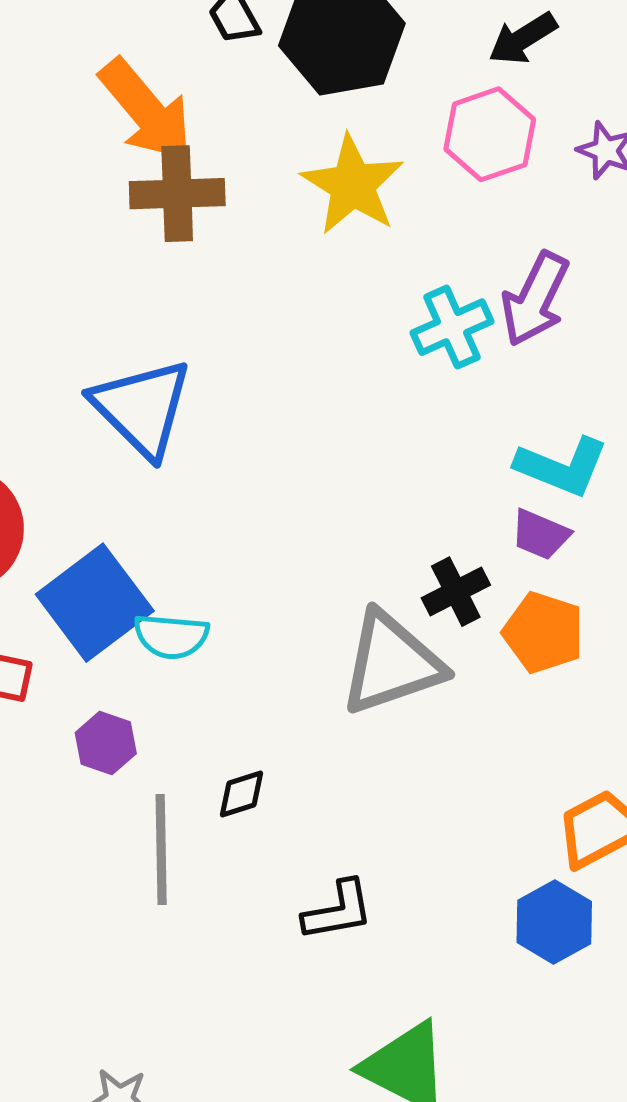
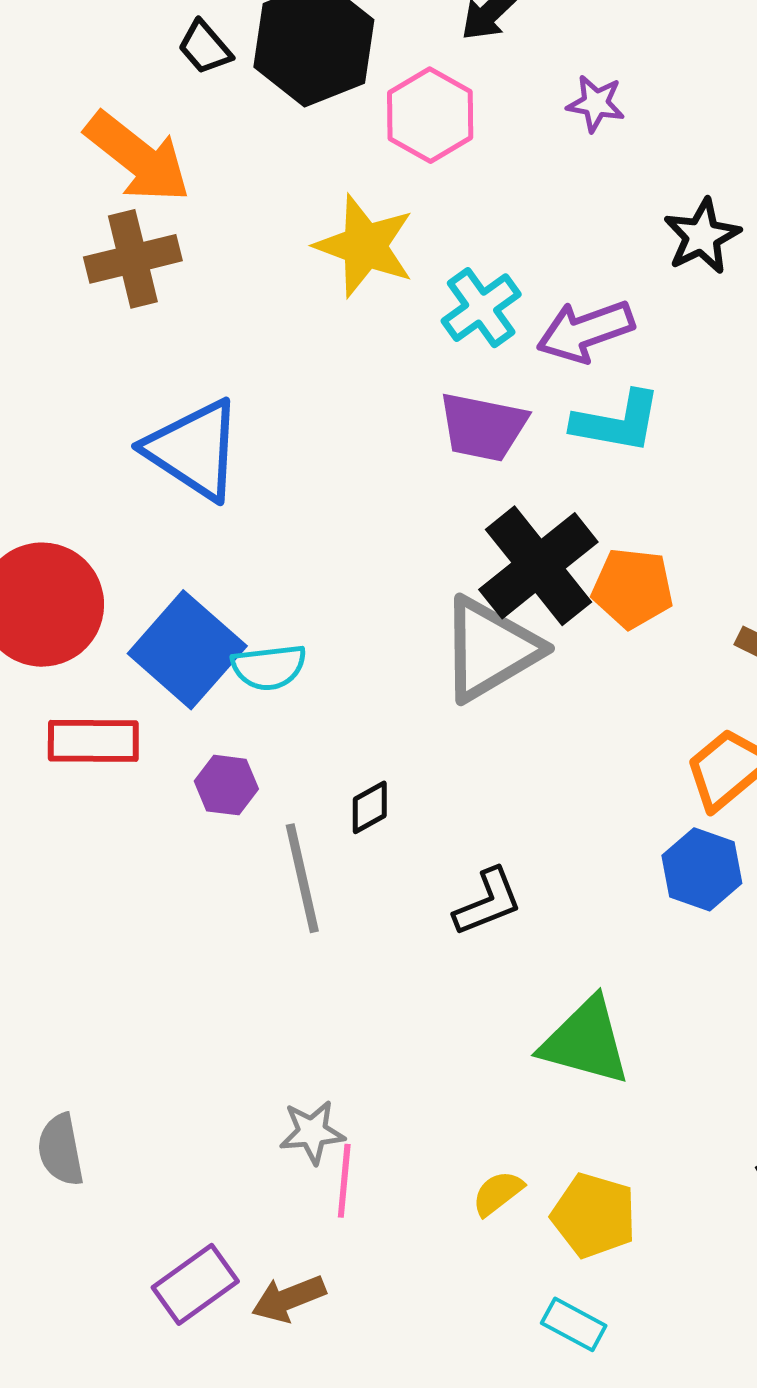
pink hexagon: (490, 134) -> (430, 115), moved
yellow star: (353, 185) -> (365, 246), moved
brown cross: (177, 194) -> (133, 259), moved
purple arrow: (535, 299) -> (585, 331), moved, turned 56
purple trapezoid: (540, 534) -> (483, 427), moved, size x1.5
black cross: (456, 592) -> (538, 566), size x1.8

